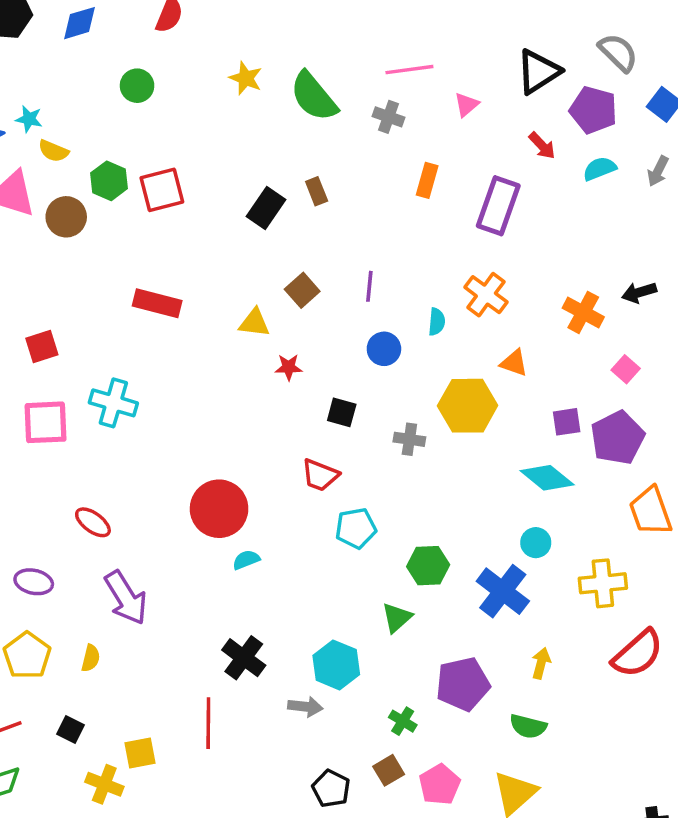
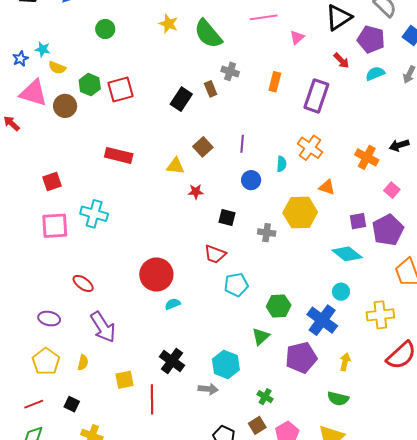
gray cross: (389, 117) -> (230, 71), moved
purple pentagon: (463, 684) -> (301, 358), moved
yellow square: (140, 753) -> (124, 380), moved

